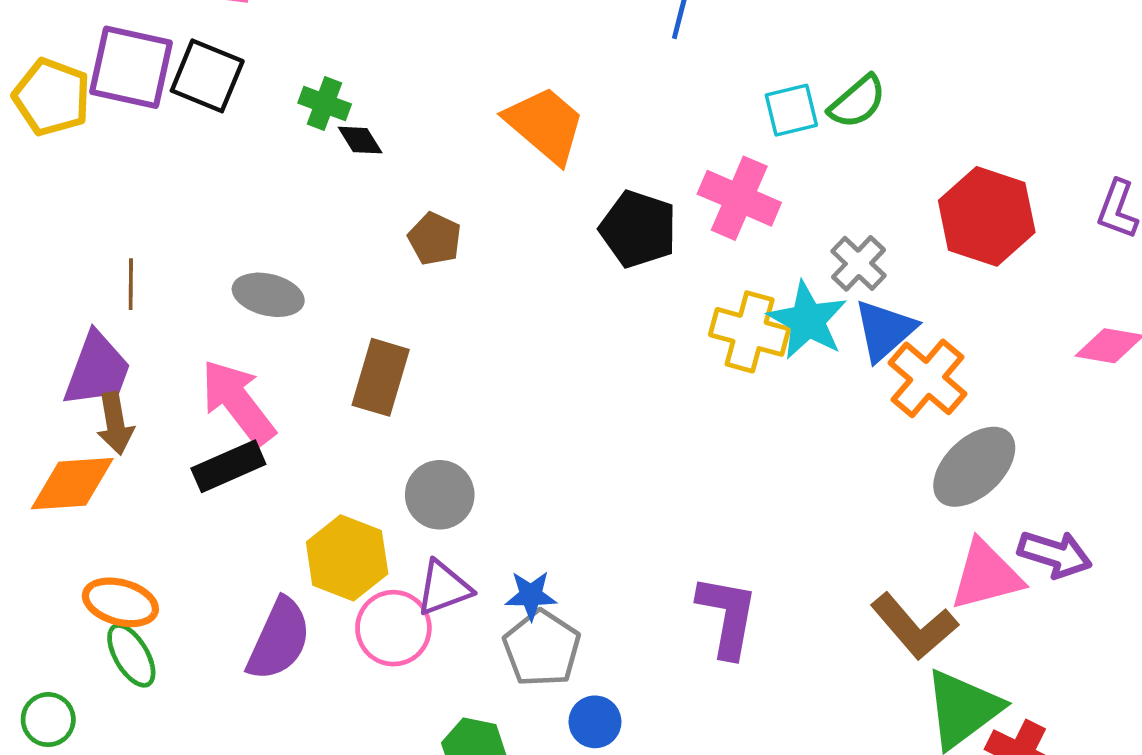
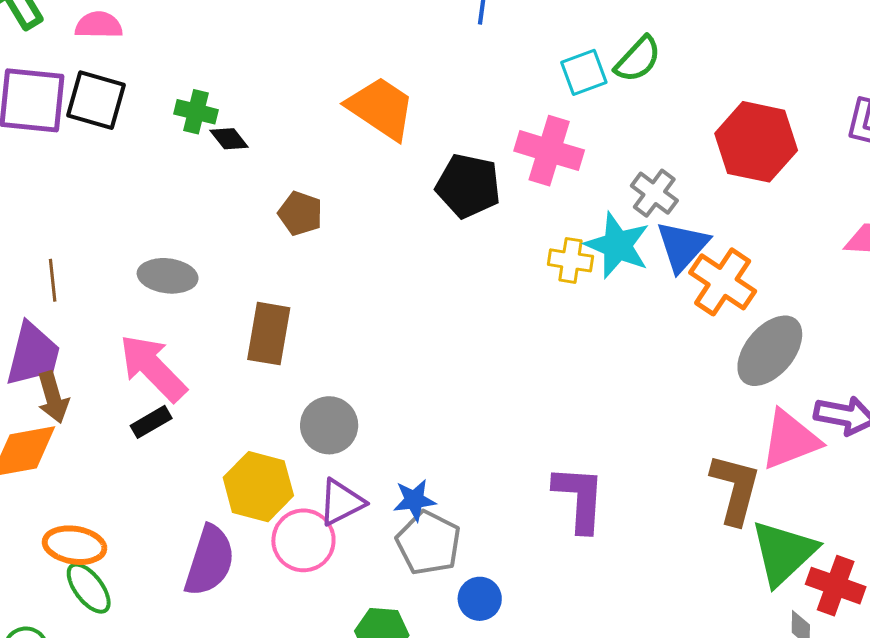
yellow cross: (750, 332) -> (571, 260), size x0.7
black rectangle: (228, 466) -> (151, 422), size x0.7
brown L-shape: (914, 626) -> (735, 489), turned -118

